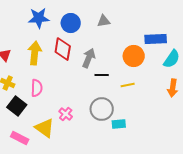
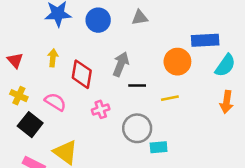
red diamond: (63, 49) -> (82, 74), moved
yellow arrow: (35, 53) -> (53, 58), size x0.6
pink semicircle: (37, 88) -> (55, 102), turned -60
pink cross: (66, 114) -> (101, 109), moved, turned 32

